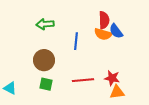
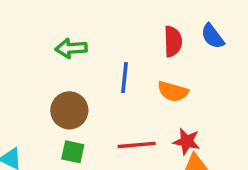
blue semicircle: (116, 31) -> (213, 36), moved
orange semicircle: (103, 34) -> (173, 91), moved

